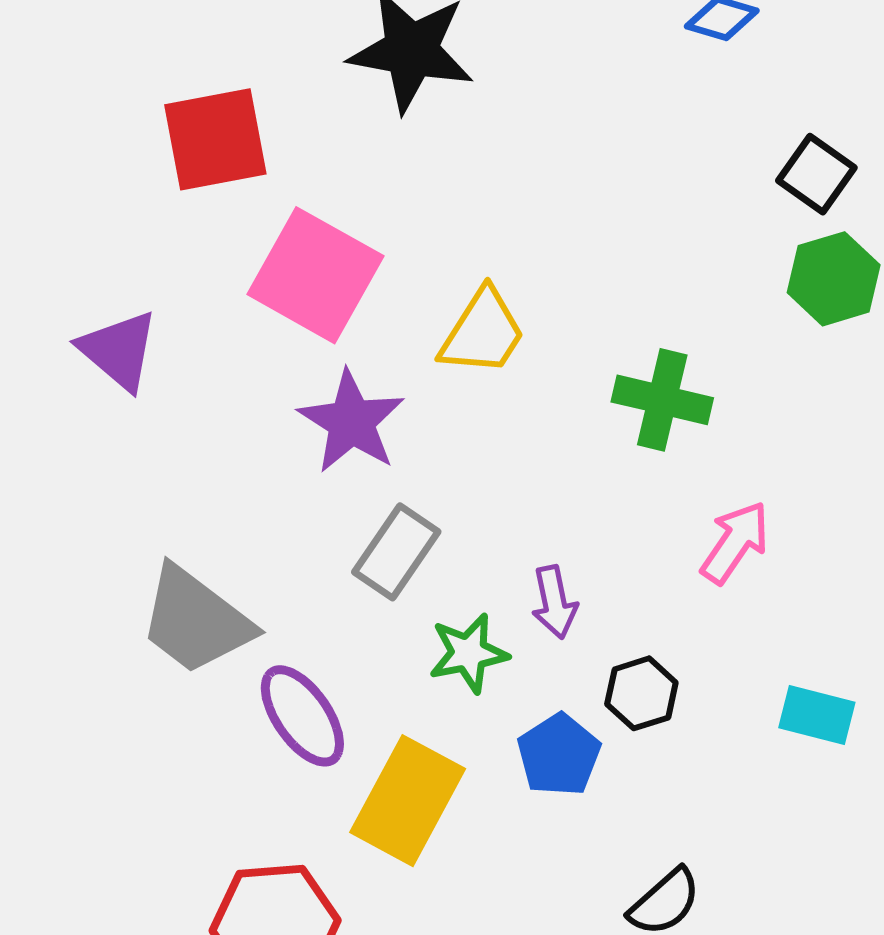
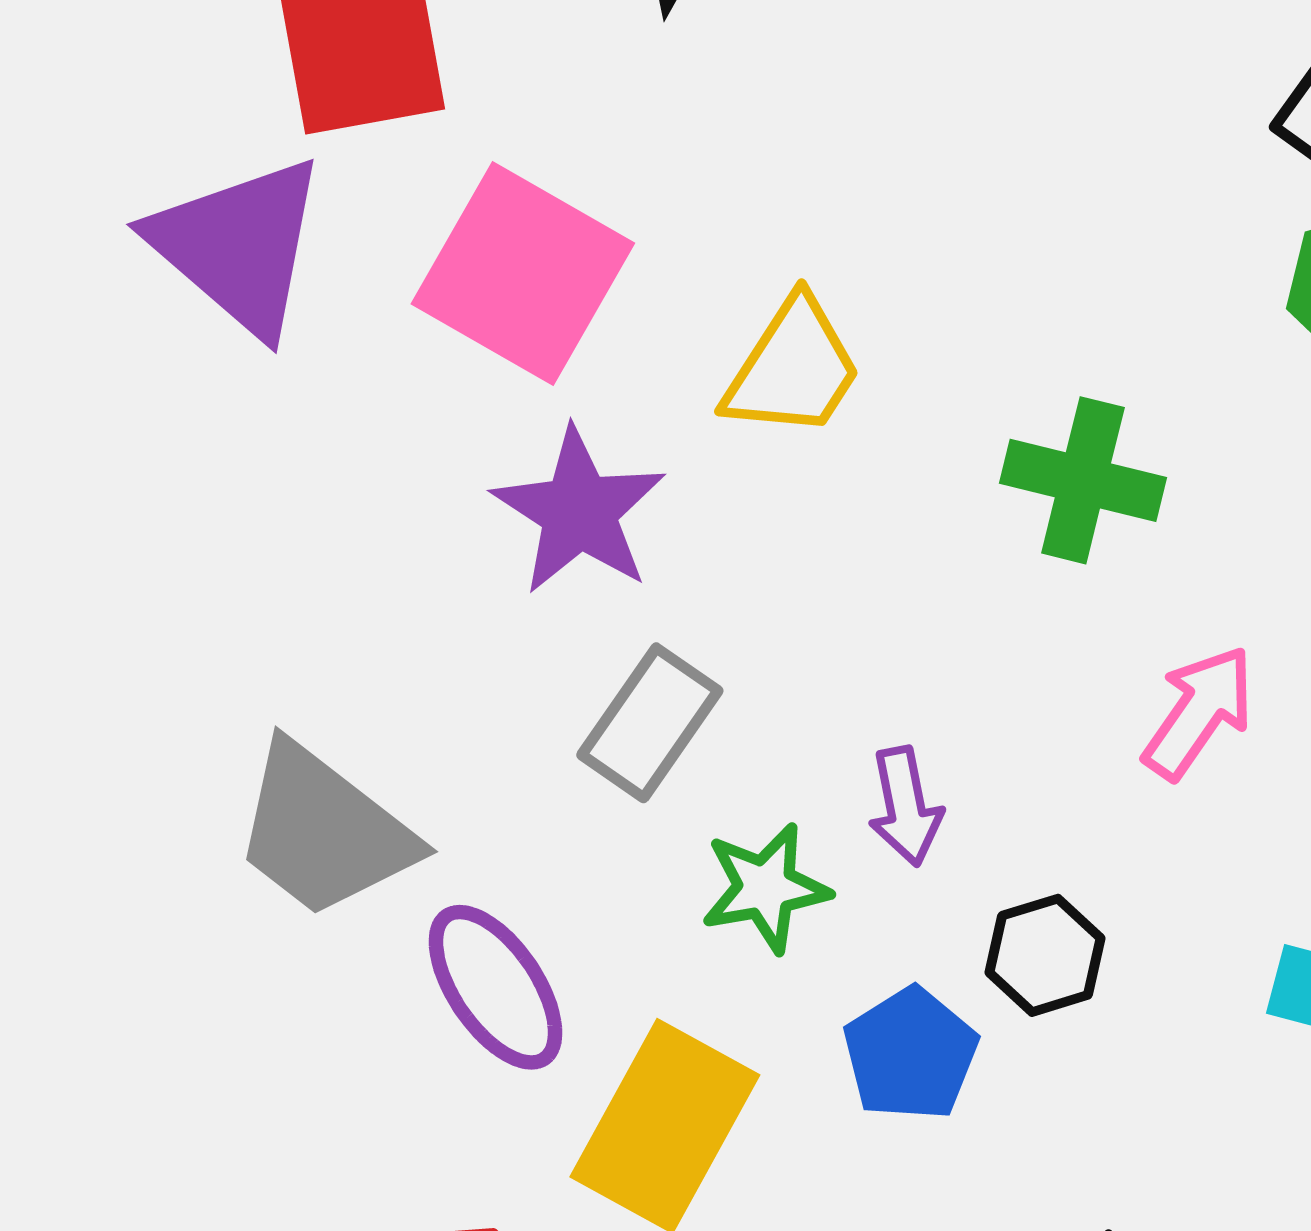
purple triangle: (119, 350) -> (239, 246), moved, size x1.4

